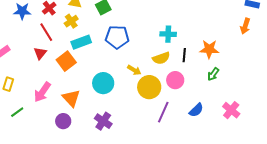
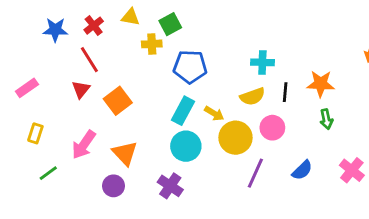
yellow cross: (71, 21) -> (152, 44), moved, turned 32
cyan rectangle: (81, 42) -> (183, 111), moved, turned -42
green arrow: (213, 74) -> (326, 119), turned -48
cyan circle: (103, 83) -> (186, 146), moved

